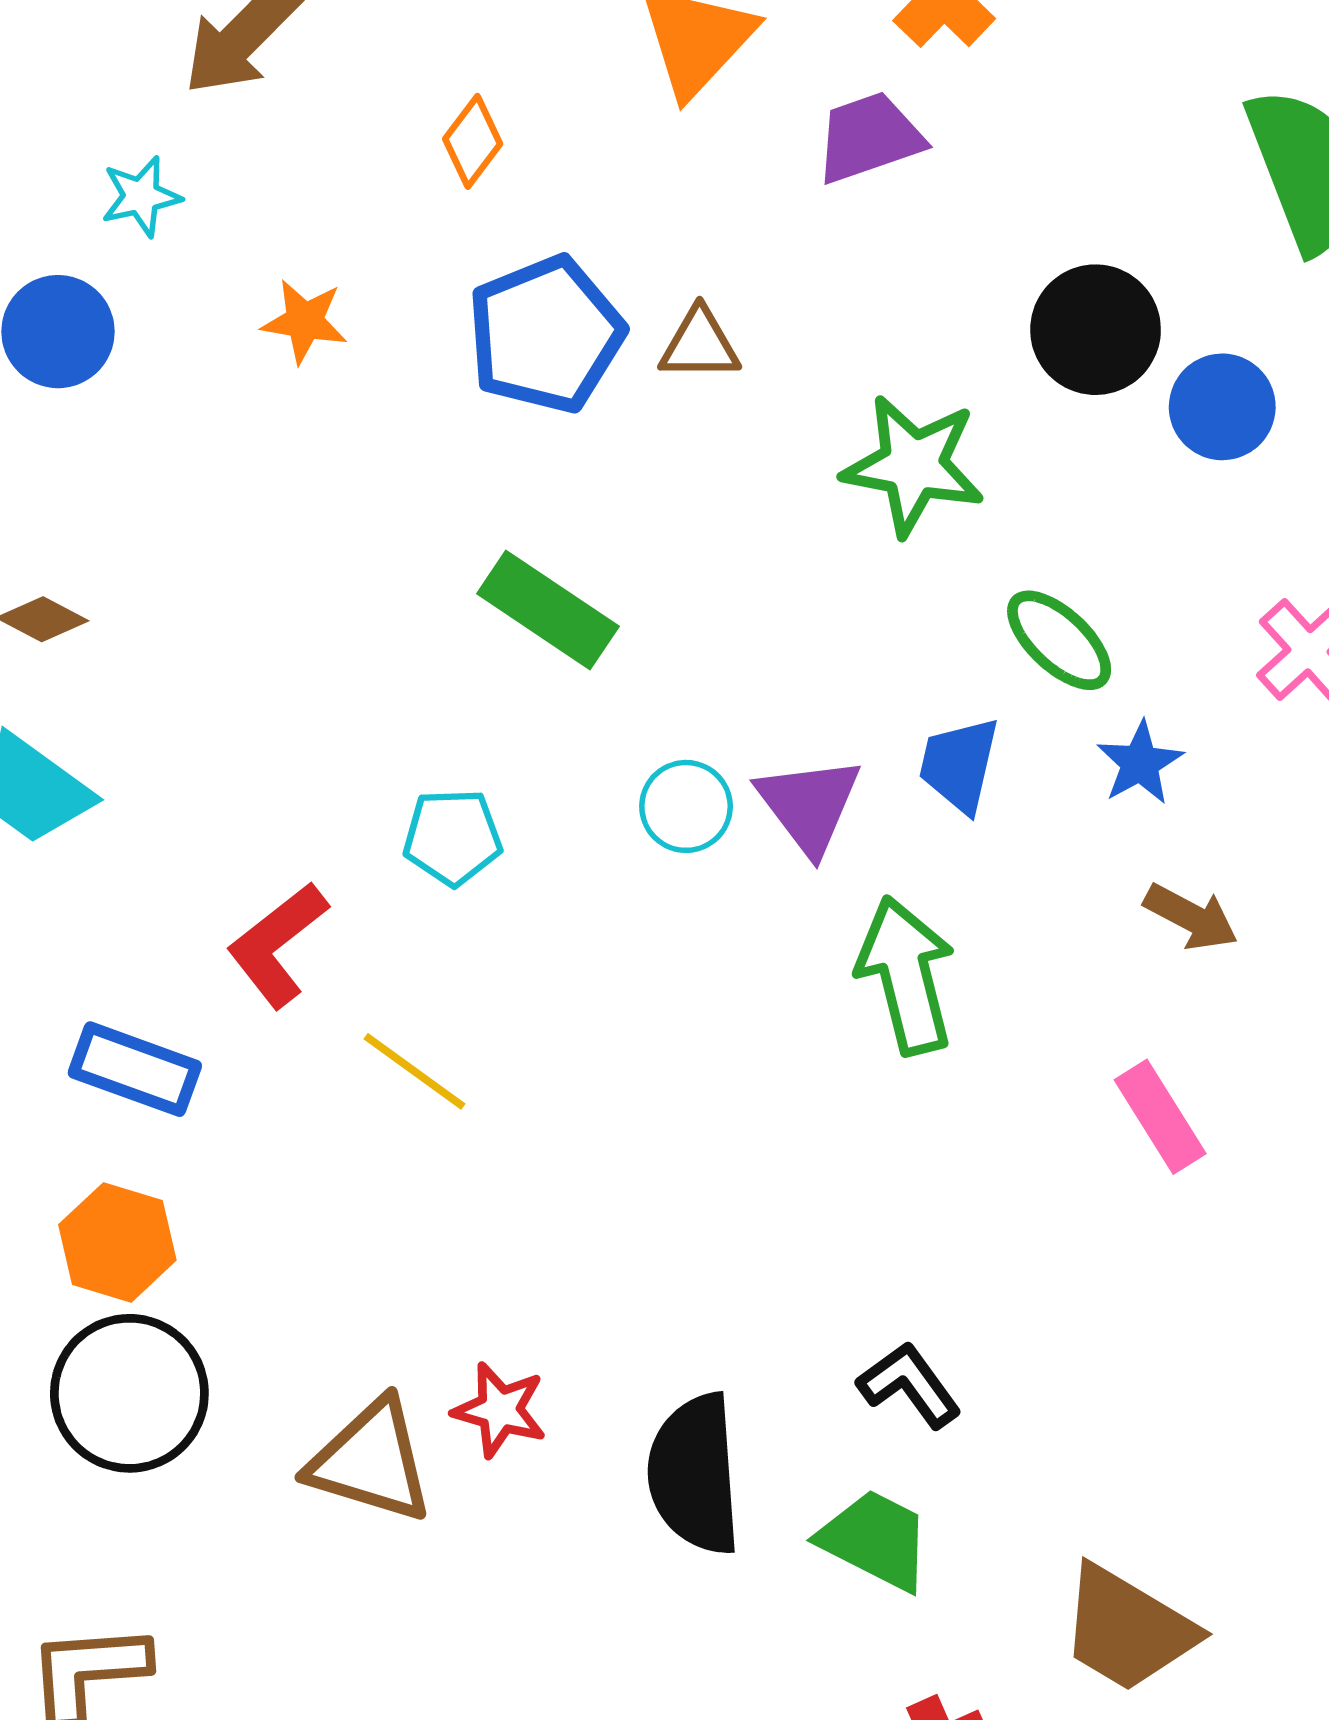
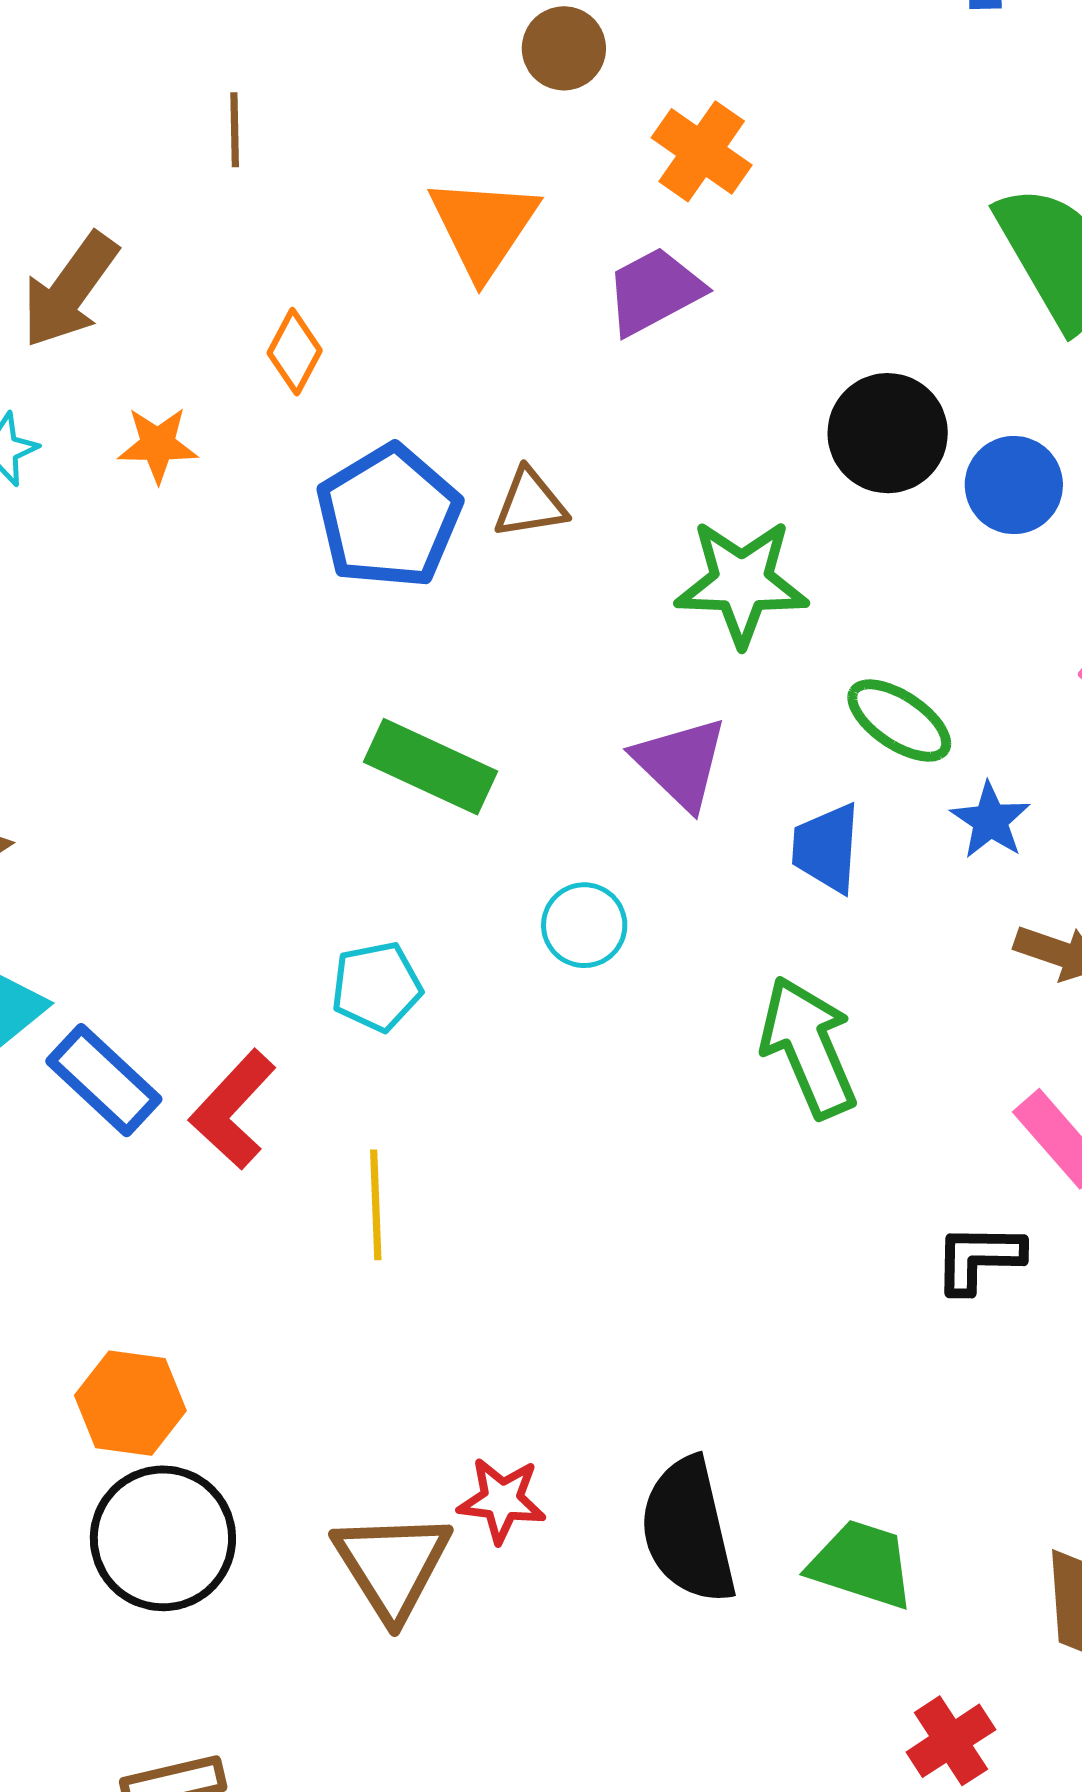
orange star: (305, 321) -> (158, 445), moved
purple triangle: (809, 805) -> (681, 763), moved
blue rectangle: (135, 1069) -> (104, 1080), moved, turned 32
yellow line: (415, 1071) -> (376, 1205), turned 61
black L-shape: (909, 1385) -> (979, 1258), moved, turned -44
brown triangle: (371, 1461) -> (392, 1565), turned 50

